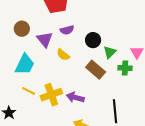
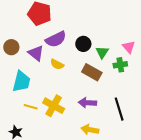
purple semicircle: (67, 30) -> (56, 39), size x1.5
yellow cross: (51, 95) -> (54, 106), turned -30
purple arrow: (75, 97) -> (87, 103), moved

